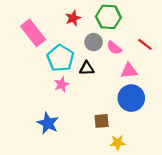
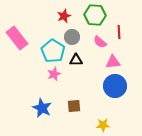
pink rectangle: (33, 33) -> (17, 38), moved
gray circle: (94, 42) -> (72, 37), moved
red line: (145, 44) -> (119, 32), moved, turned 48
brown square: (102, 121) -> (74, 106), moved

